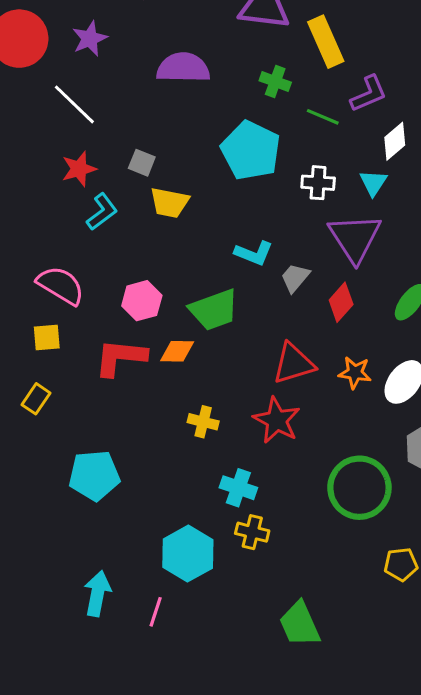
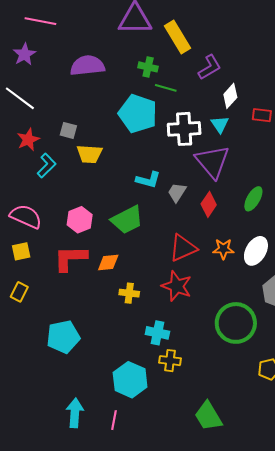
green line: (323, 117) -> (166, 88), moved
white cross: (318, 183) -> (184, 129), size x1.5
orange diamond: (177, 351) -> (108, 263), moved

